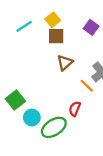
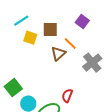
yellow square: (53, 20) -> (30, 38), moved, turned -32
orange line: (87, 86) -> (70, 44), moved

